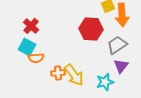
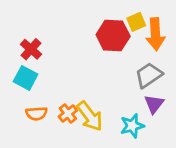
red hexagon: (91, 29) -> (113, 36), moved
orange semicircle: (36, 58) -> (36, 114), moved
orange cross: (58, 73) -> (68, 114), turned -32

